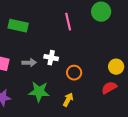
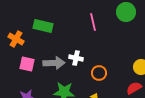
gray arrow: (29, 63) -> (54, 63), size x1.5

